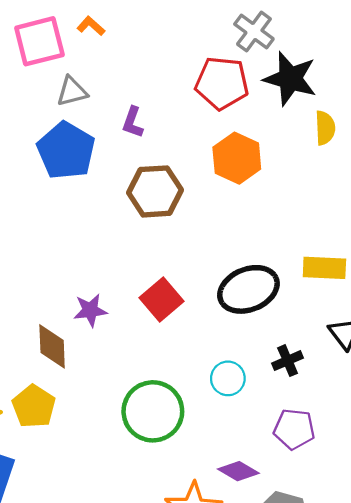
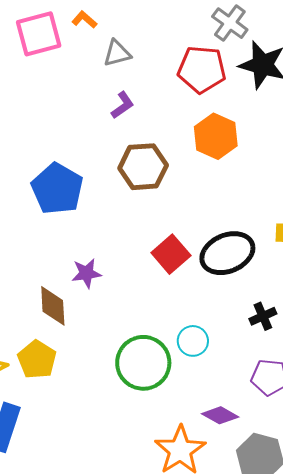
gray triangle: (72, 91) -> (117, 53), moved
purple L-shape: (133, 122) -> (123, 105), turned -144
blue pentagon: (66, 151) -> (57, 189), moved
red square: (161, 299) -> (171, 254), moved
cyan circle: (228, 378) -> (193, 341), moved

